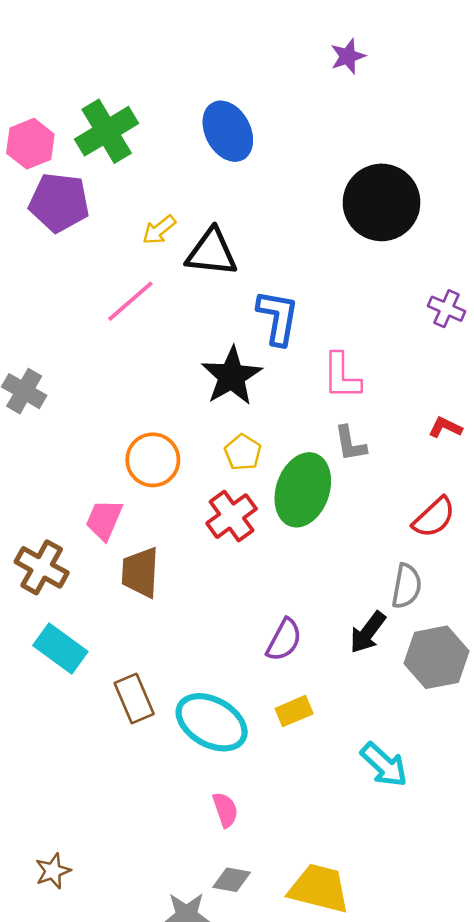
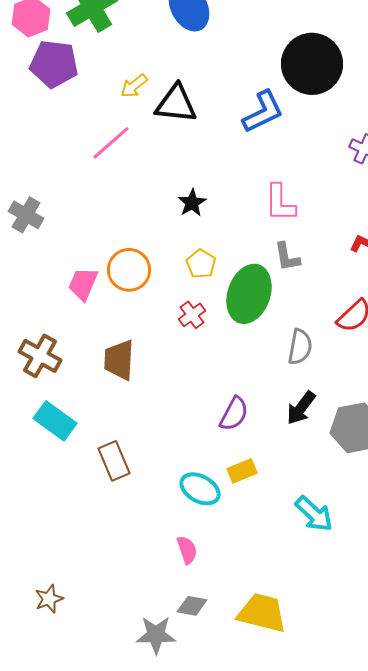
blue L-shape: (278, 317) -> (263, 112), moved, turned 54
black star: (232, 376) -> (192, 203), size x0.6
red cross: (232, 516) -> (192, 315), size x0.7
pink trapezoid: (104, 520) -> (83, 284), moved
gray semicircle: (407, 586) -> (300, 347), moved
cyan ellipse: (212, 722) -> (200, 489), moved, size x0.7

